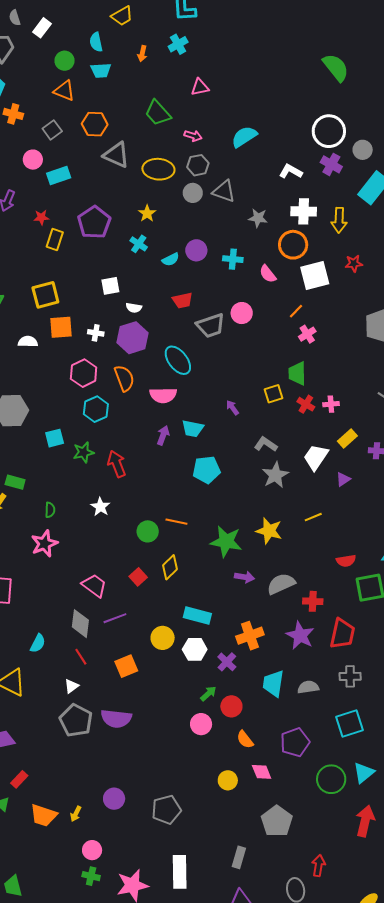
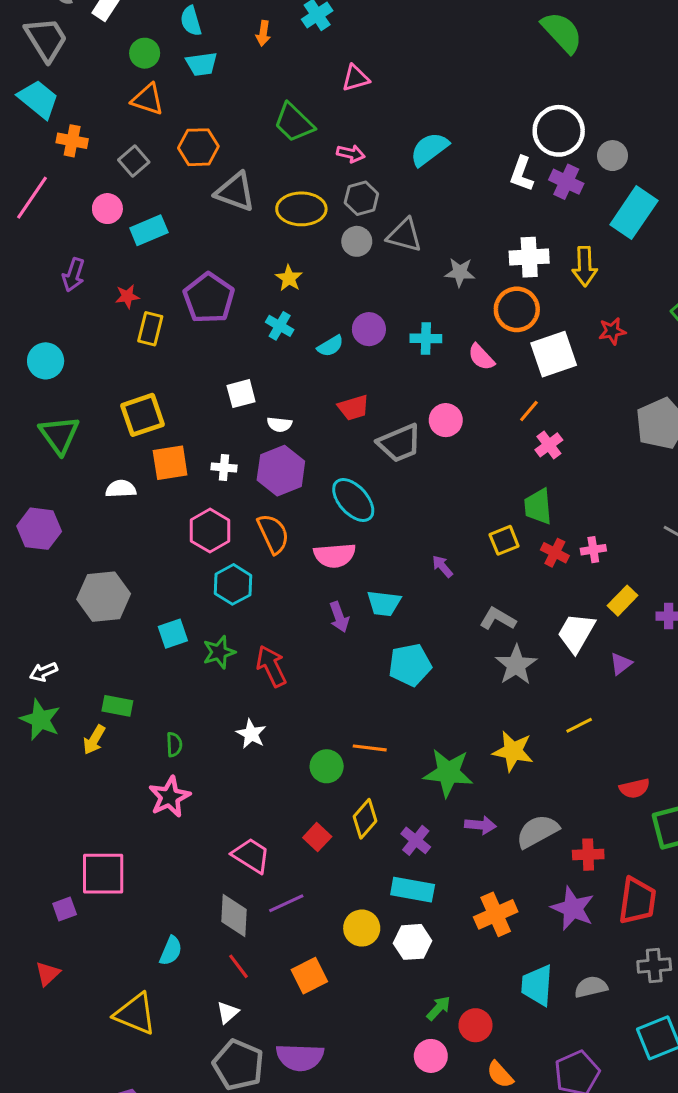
white L-shape: (291, 171) -> (522, 174), moved, turned -95
purple arrow: (163, 435) -> (339, 617), turned 144
purple cross: (227, 662) -> (416, 840), moved

